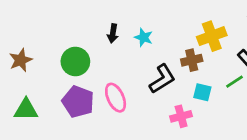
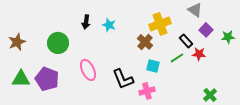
brown cross: (192, 60) -> (145, 42), turned -35
black L-shape: (162, 79) -> (123, 79), moved, turned 100
purple pentagon: (78, 102) -> (47, 79), moved
pink cross: (181, 116) -> (147, 91), moved

